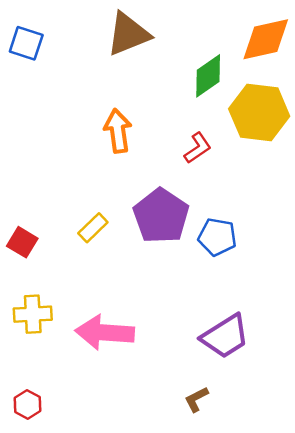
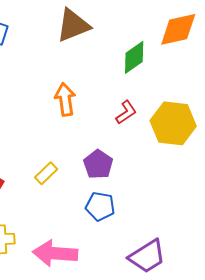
yellow hexagon: (259, 113) -> (173, 123), moved
purple pentagon: (161, 216) -> (98, 164), size x0.7
blue pentagon: (217, 237) -> (100, 206), moved

